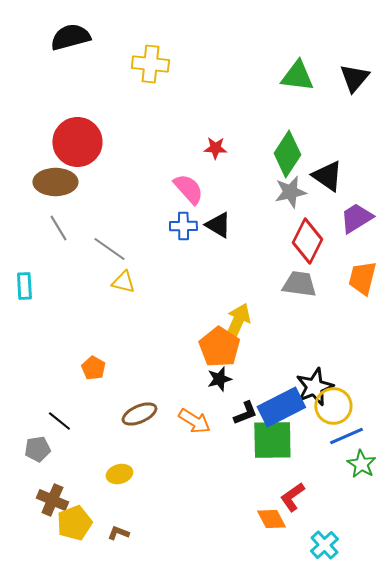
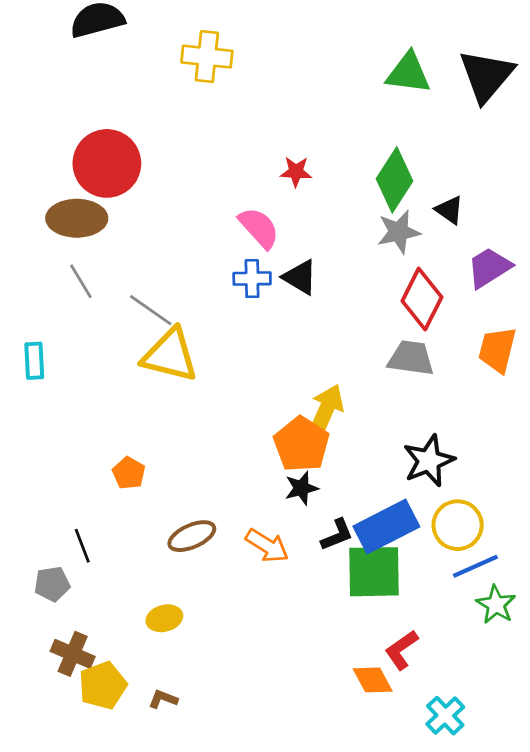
black triangle: (354, 78) -> (486, 76), size x1.4
black triangle: (327, 176) -> (449, 210), size x0.7
yellow triangle: (123, 282) -> (170, 355), size x1.8
black star: (314, 387) -> (429, 461), moved
black line: (59, 421) -> (82, 546), turned 30

